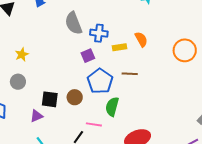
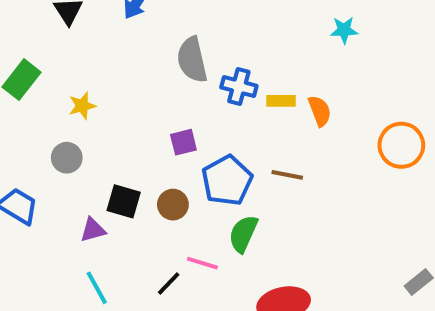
yellow rectangle: (120, 47) -> (281, 101), moved
purple square: (88, 56) -> (183, 142), moved

